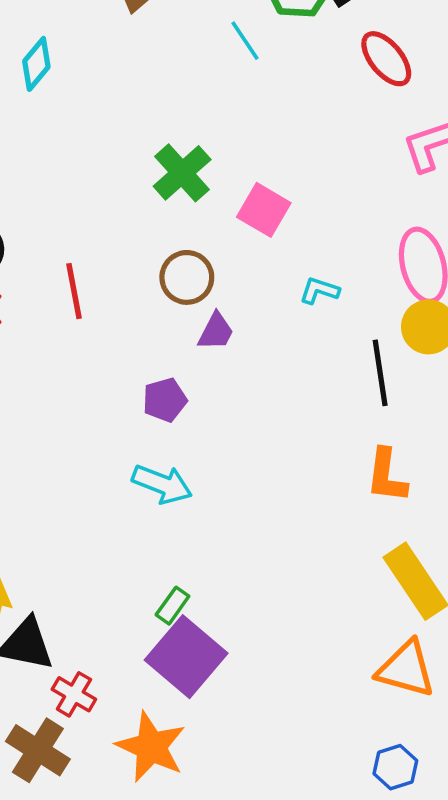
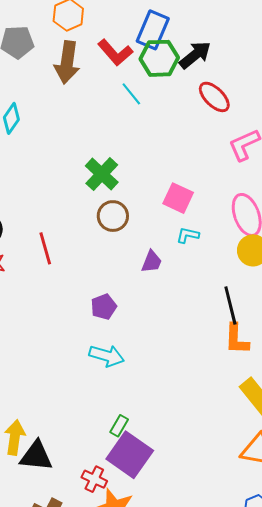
pink square: (264, 210) -> (178, 198), moved
brown circle: (187, 277) -> (113, 216), moved
purple trapezoid: (216, 331) -> (152, 262), moved
black line: (380, 373) -> (230, 306), moved
red cross: (74, 694) -> (94, 479), moved

